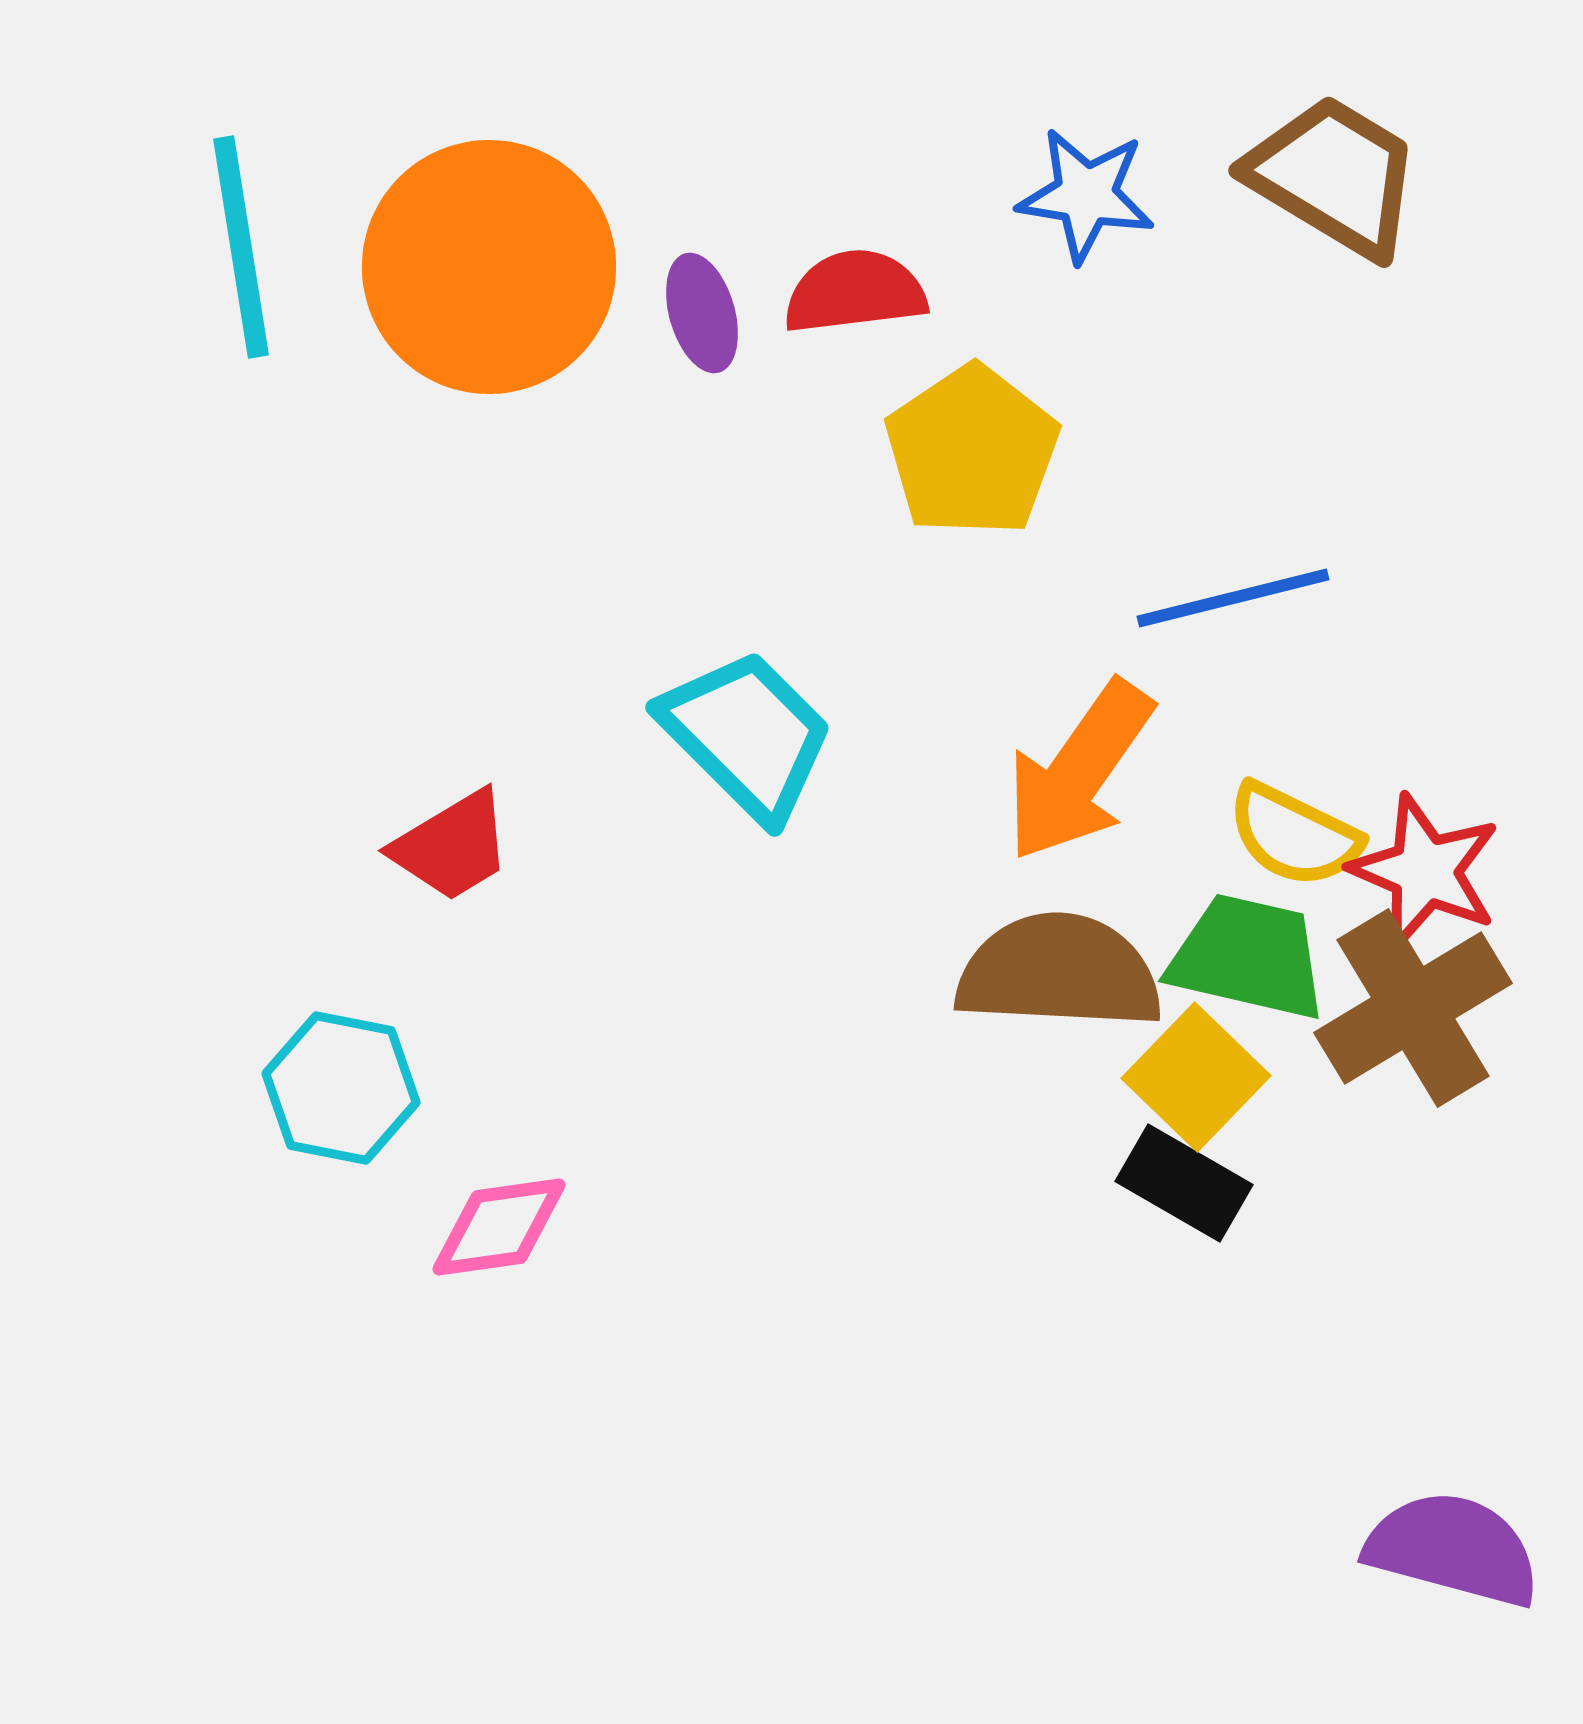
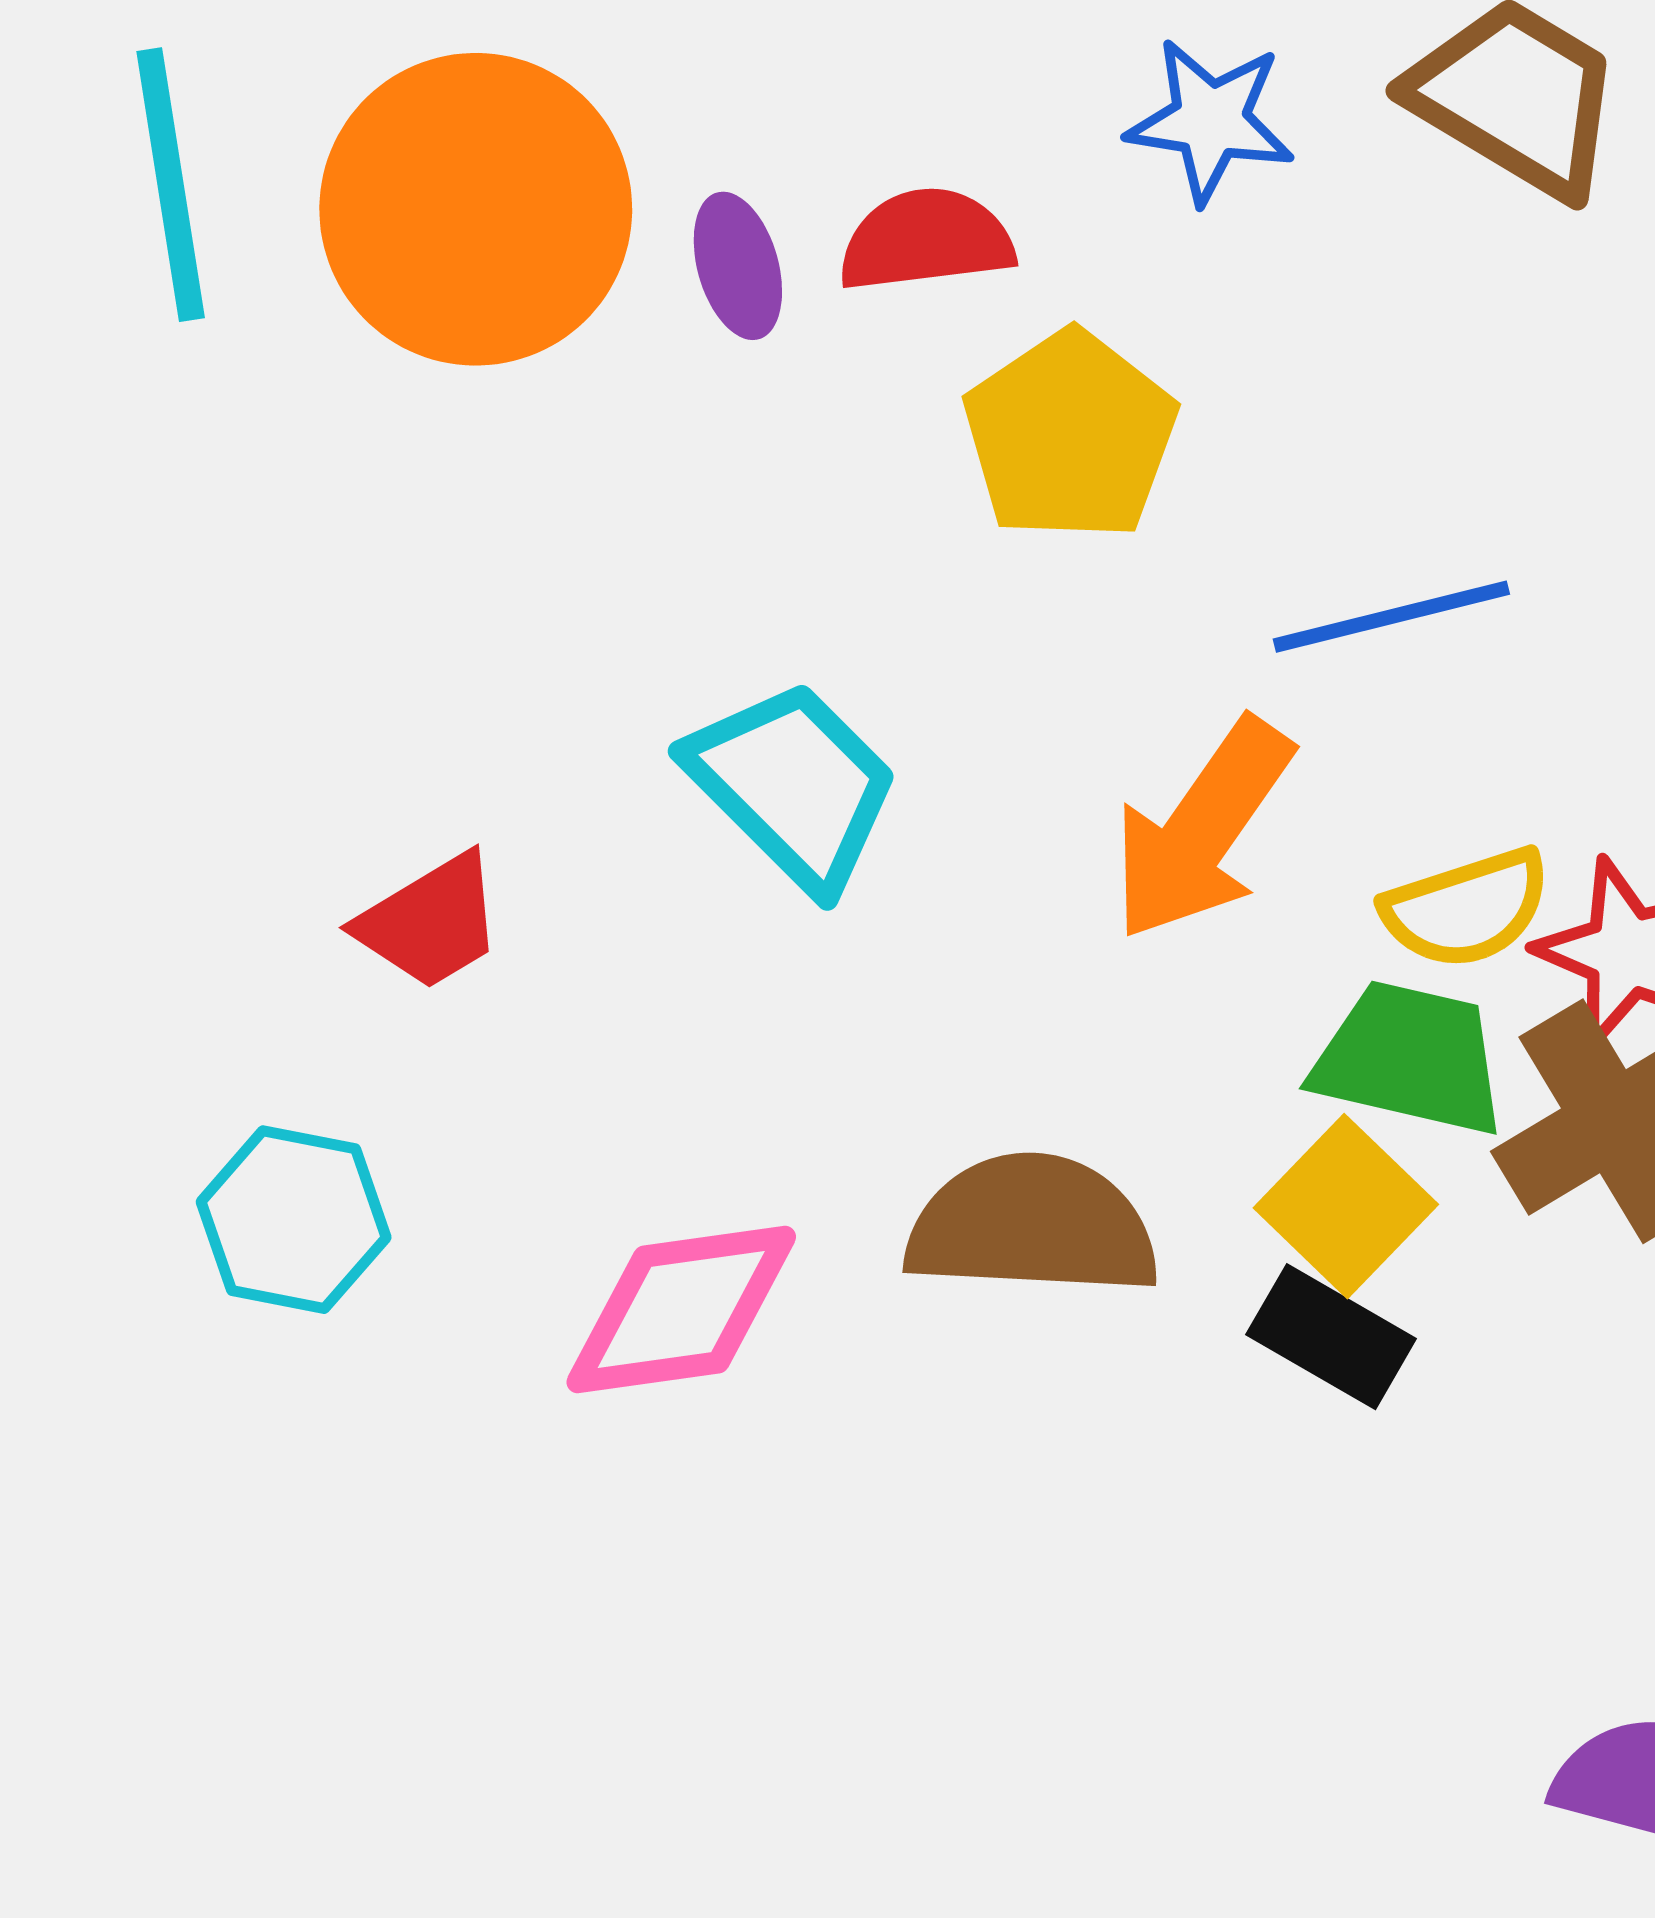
yellow semicircle: (1294, 835) -> (1466, 908), turned -44
brown semicircle: (1059, 972) -> (1032, 1226), moved
pink diamond: (499, 1227) -> (681, 1310), moved, size x1.4

